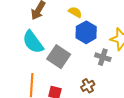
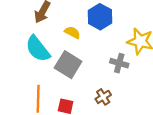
yellow semicircle: (75, 12) -> (72, 32), moved
blue hexagon: (86, 32) -> (100, 17), moved

